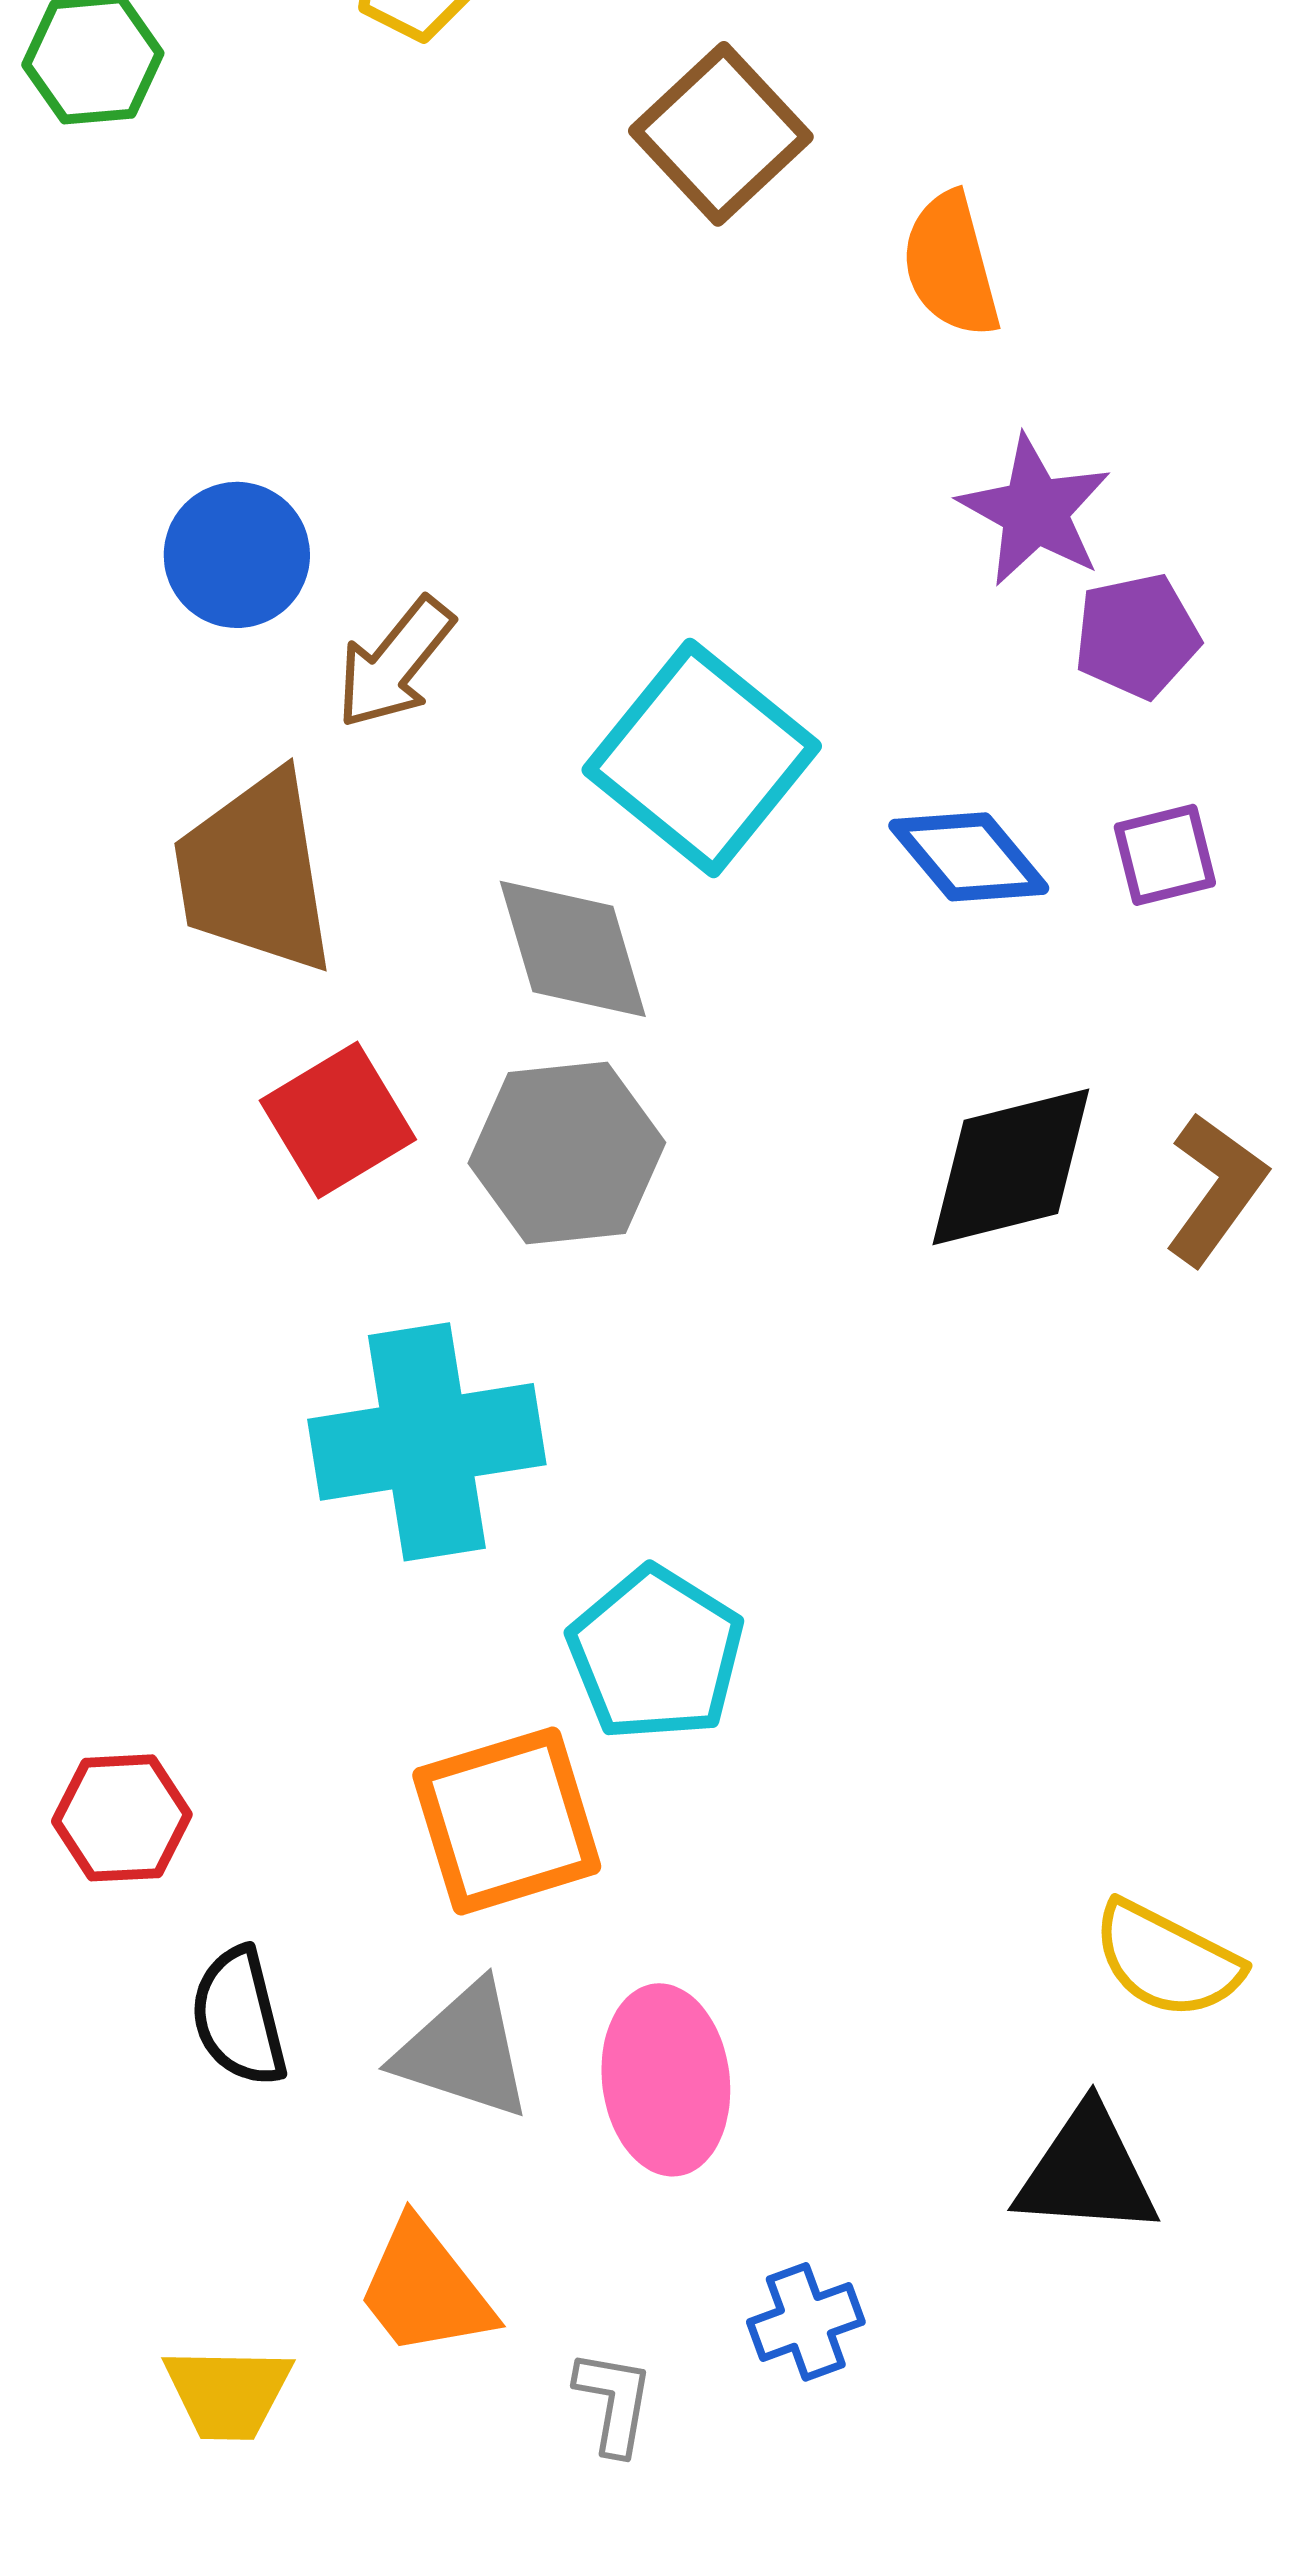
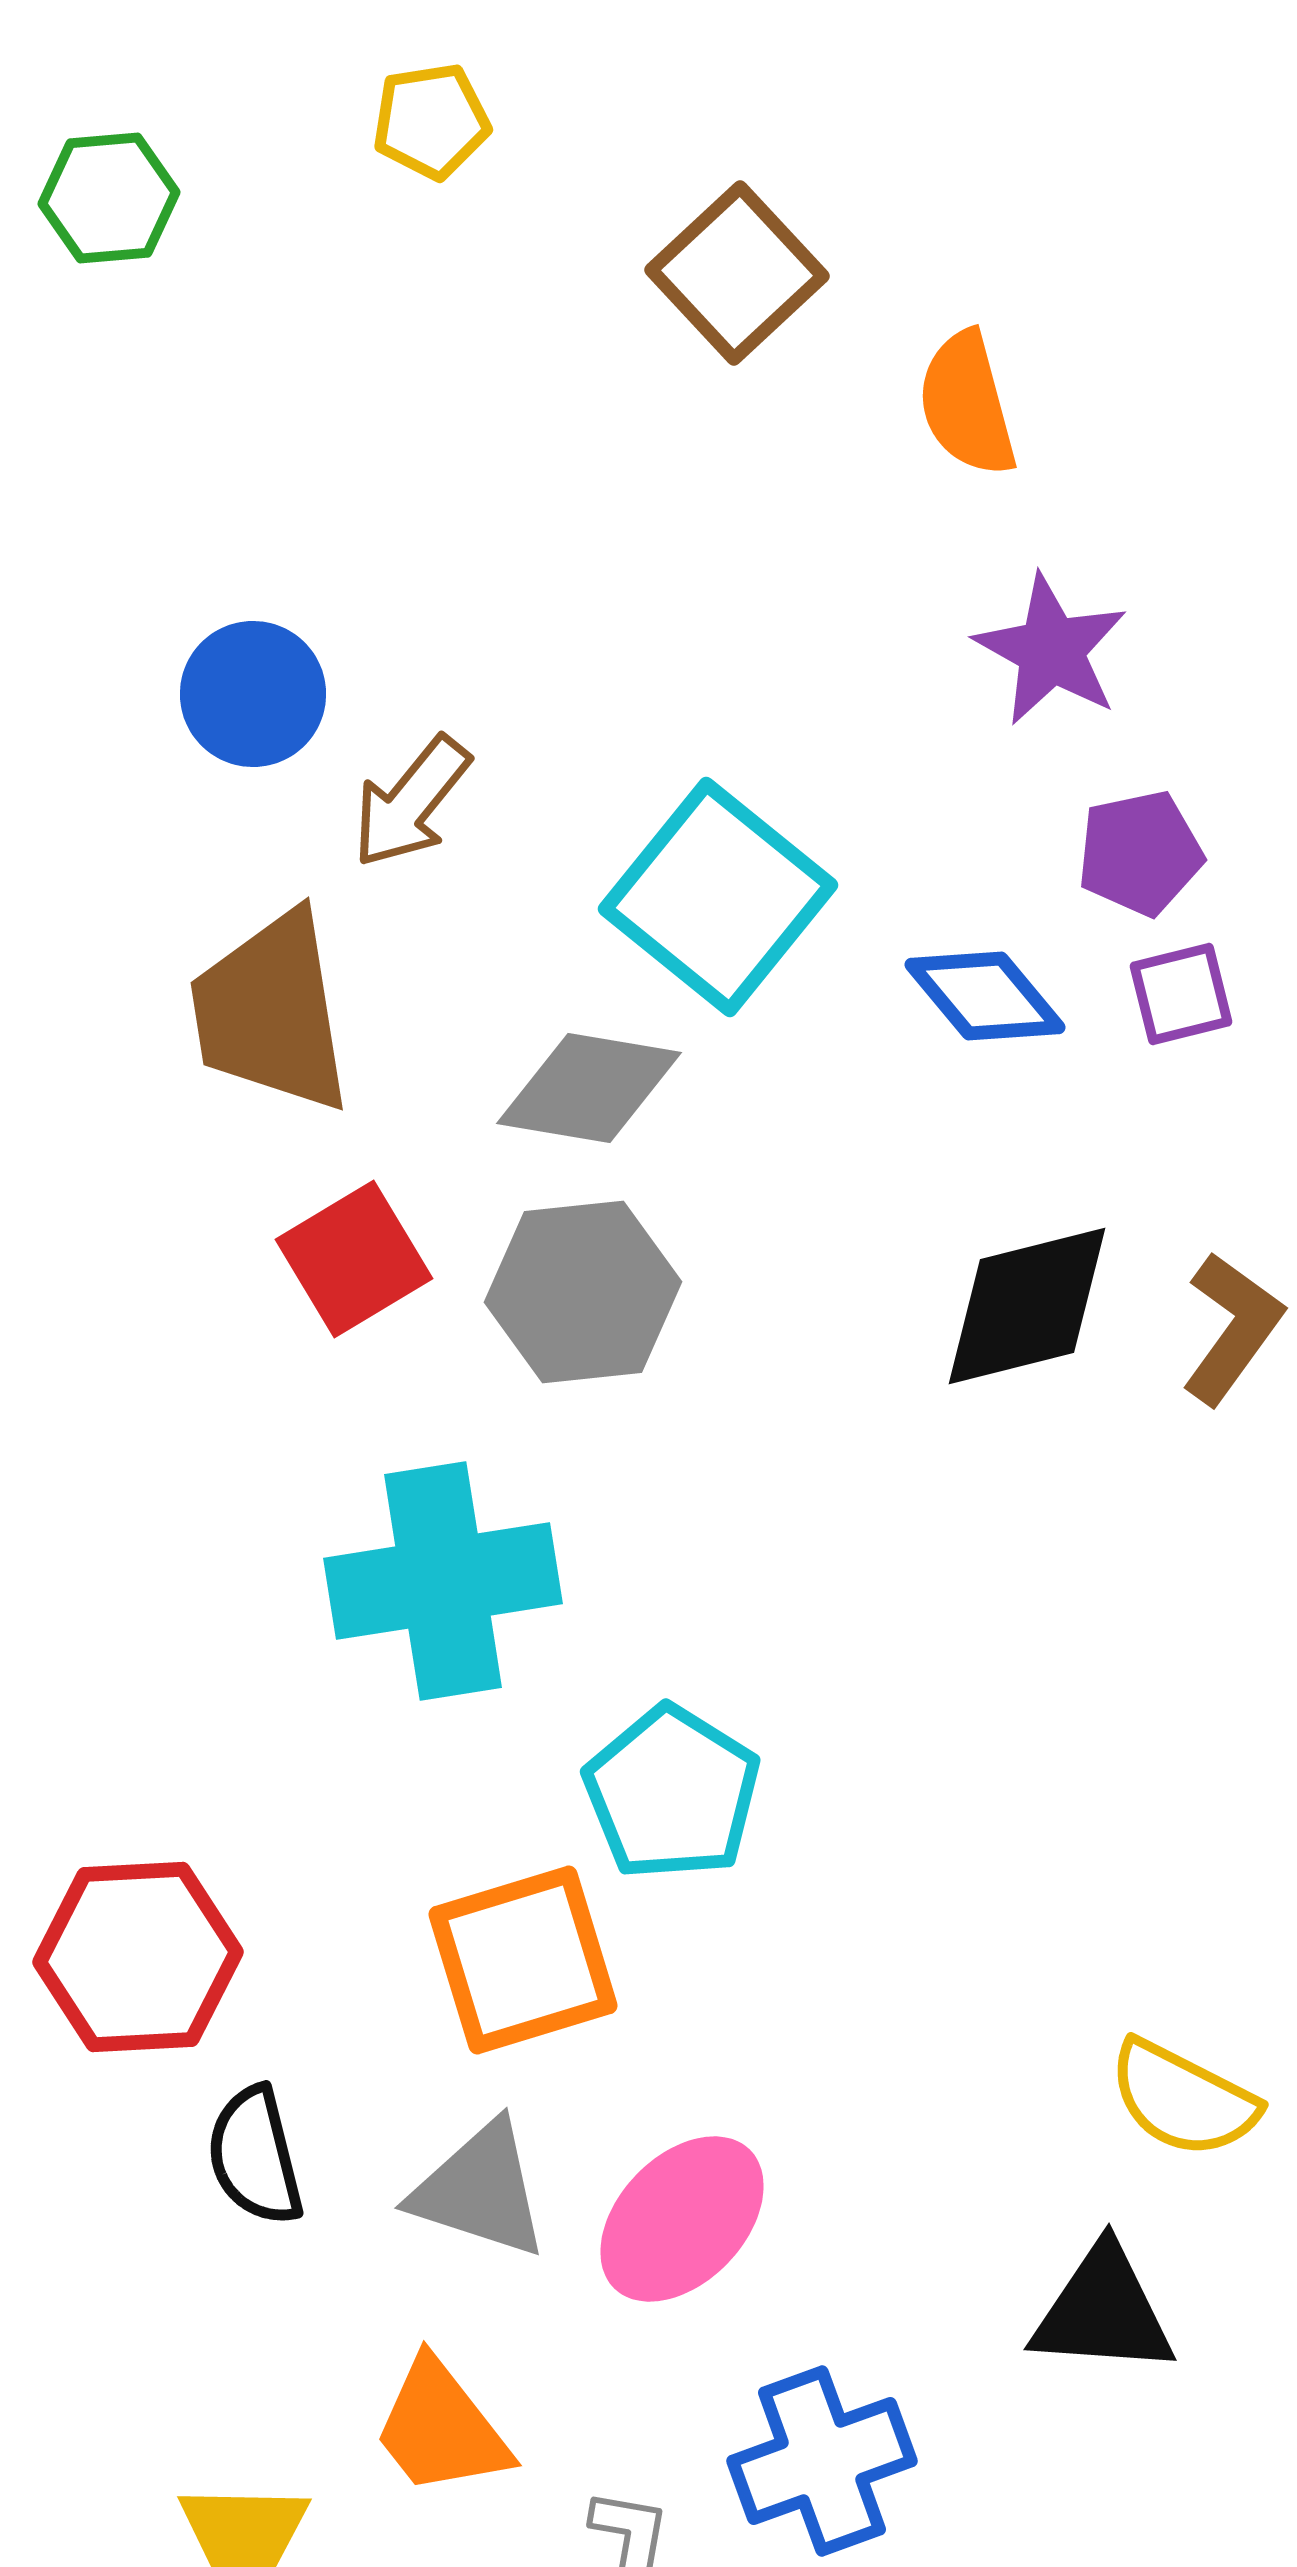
purple pentagon: (1137, 636) -> (1140, 853), moved
gray diamond: (573, 949) -> (589, 1088), turned -64
red hexagon: (122, 1818) -> (138, 1957), size x1.5
pink ellipse: (666, 2080) -> (682, 2219), turned 51
blue cross: (806, 2322) -> (822, 2461), size x1.6

